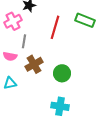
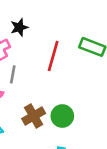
brown cross: (34, 64) -> (34, 116), moved

